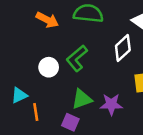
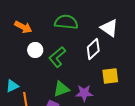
orange arrow: (47, 20) -> (23, 27), moved
white circle: (49, 67) -> (35, 50), moved

